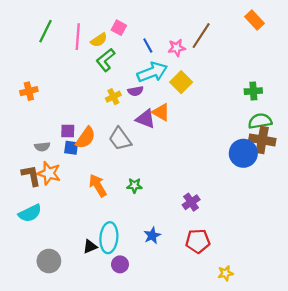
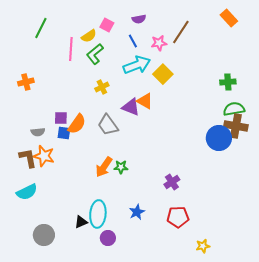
pink line: (78, 37) -> (71, 49), moved
purple semicircle: (136, 91) -> (139, 19), moved
orange arrow: (98, 185) -> (104, 167), moved, turned -115

